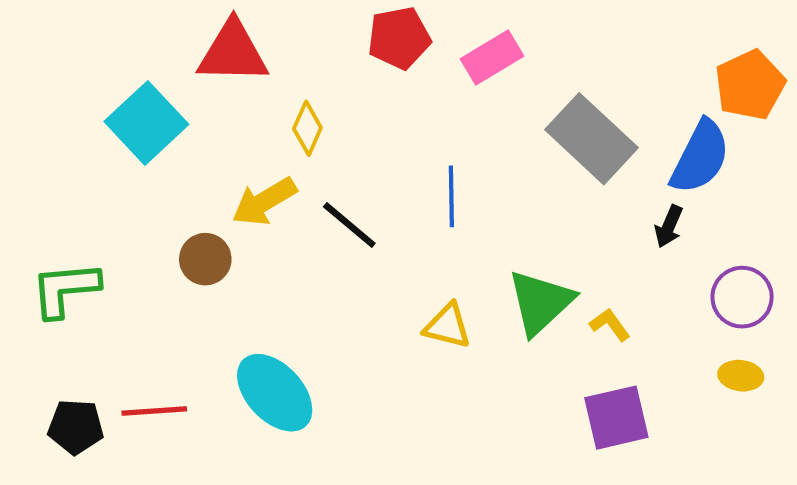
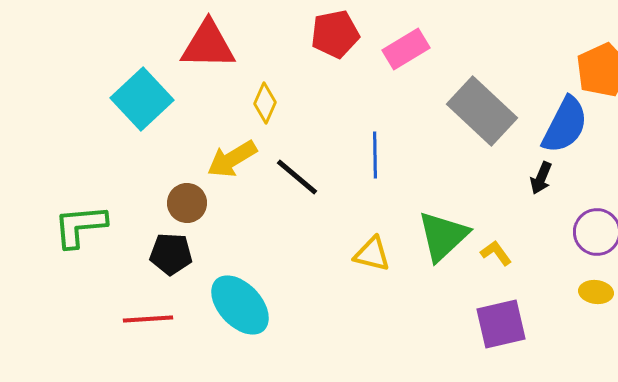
black pentagon: (76, 427) -> (171, 254), moved

